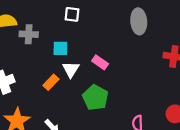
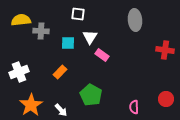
white triangle: (71, 69) -> (90, 37), moved
green pentagon: (95, 97) -> (91, 95), moved

